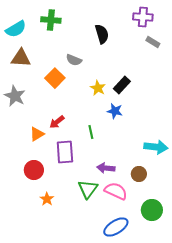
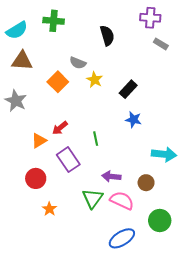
yellow star: (98, 88) -> (95, 80), moved
blue star: (115, 111) -> (133, 120), moved
purple rectangle: (65, 152) -> (68, 160), turned -30

